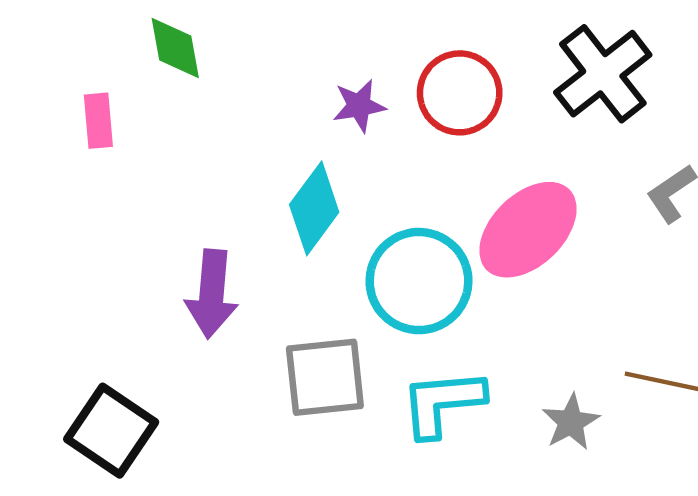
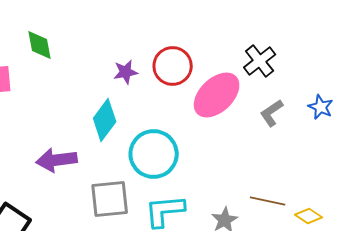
black cross: (603, 74) -> (260, 61), moved, size x0.7
pink ellipse: (528, 230) -> (217, 95), moved
purple arrow: (212, 294) -> (57, 160), turned 78

